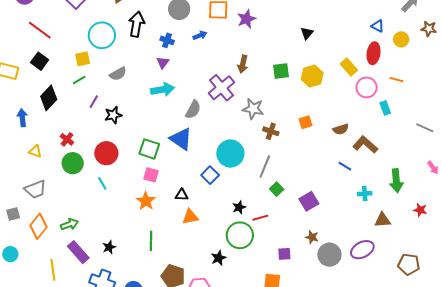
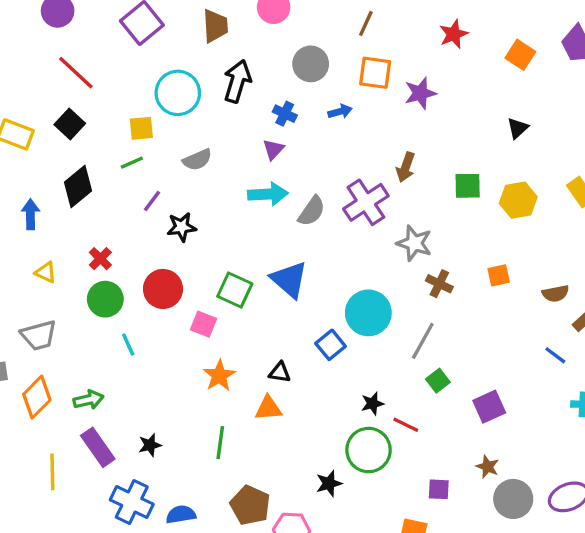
gray semicircle: (193, 110) -> (312, 211), moved
pink square: (151, 175) -> (204, 324), moved
cyan line: (102, 183) -> (128, 345), moved
orange triangle: (190, 217) -> (268, 408), moved
red line: (260, 218) -> (406, 425), turned 35

